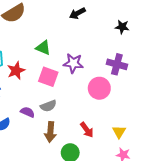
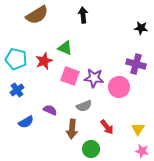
black arrow: (77, 13) -> (83, 15), moved, turned 112
purple star: (73, 63) -> (94, 78), moved
red star: (16, 71) -> (44, 61), moved
gray semicircle: (48, 106) -> (84, 106), moved

